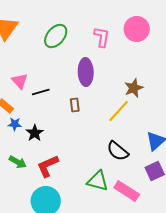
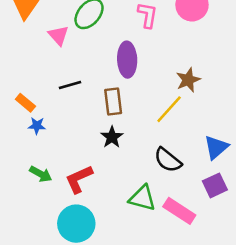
pink triangle: (20, 81) -> (58, 35), moved
brown rectangle: (75, 105) -> (113, 102), size x1.5
black star: (35, 133) -> (112, 137), moved

